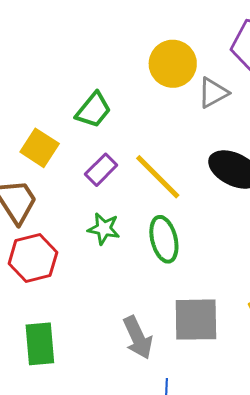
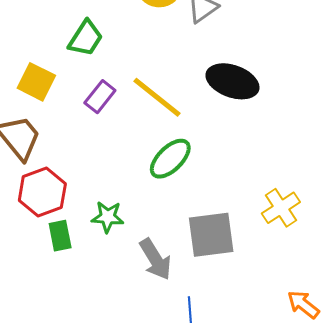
green star: (104, 229) -> (108, 217), moved
green ellipse: (164, 239) -> (170, 159), turned 66
green rectangle: (40, 344) -> (60, 236), moved, size x0.7

